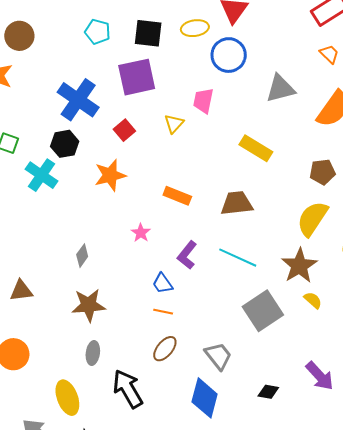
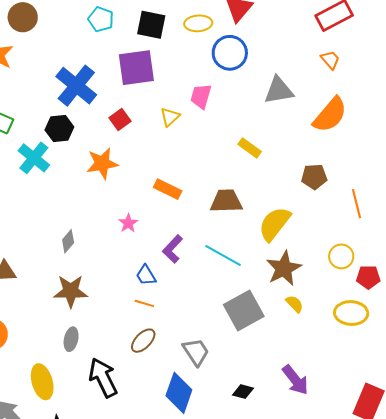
yellow rectangle: (256, 148) -> (250, 148), size x0.7
yellow semicircle: (312, 219) -> (274, 224), moved

